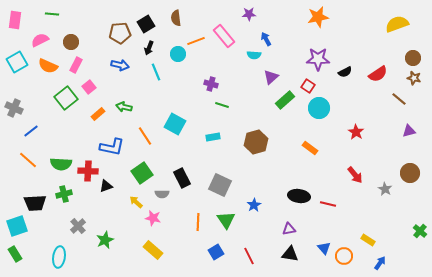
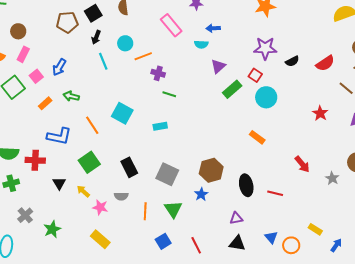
blue arrow: (266, 39) -> (213, 28), turned -64
orange line: (196, 41) -> (143, 56), moved
blue arrow: (120, 65) -> (59, 67), moved, turned 108
red star: (356, 132) -> (320, 113), moved
brown hexagon: (256, 142) -> (211, 170), moved
black triangle: (106, 186) -> (59, 183), moved, turned -40
gray semicircle: (162, 194) -> (121, 196), moved
black ellipse: (299, 196) -> (246, 185), turned 70
blue arrow: (380, 263) -> (336, 245), moved

